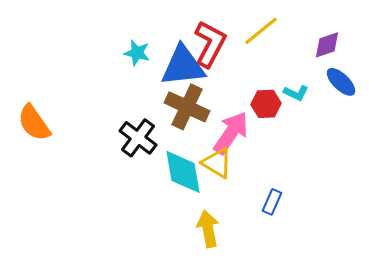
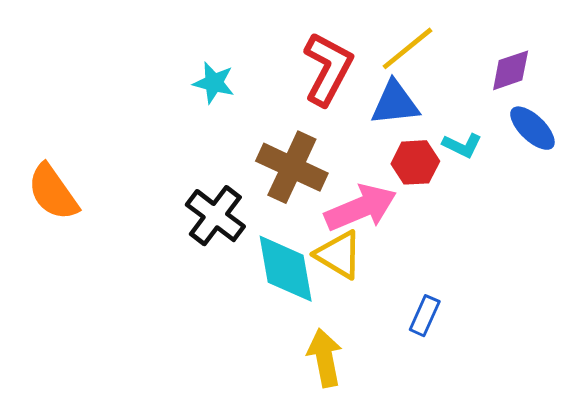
blue triangle: (183, 66) -> (395, 103), moved, size x0.7
pink arrow: (231, 133) -> (361, 208), turned 33

